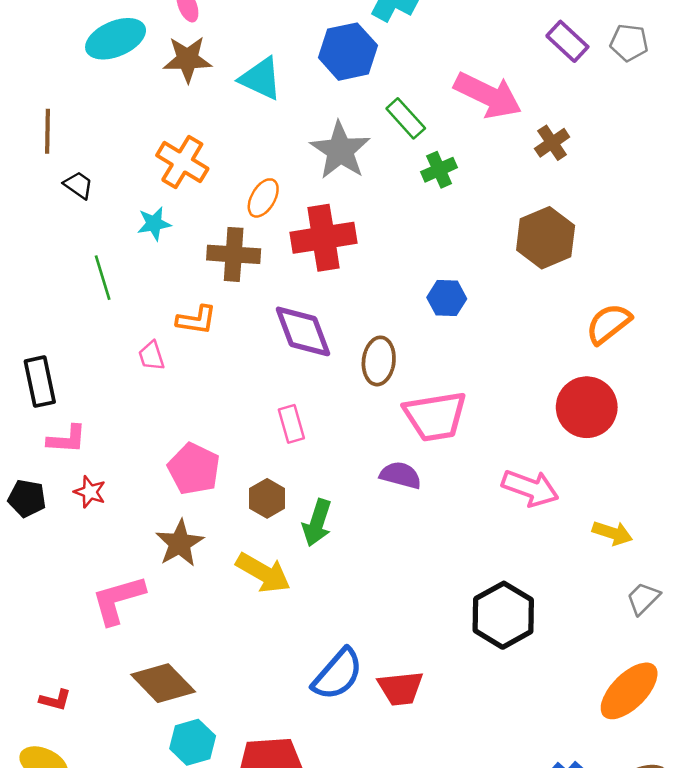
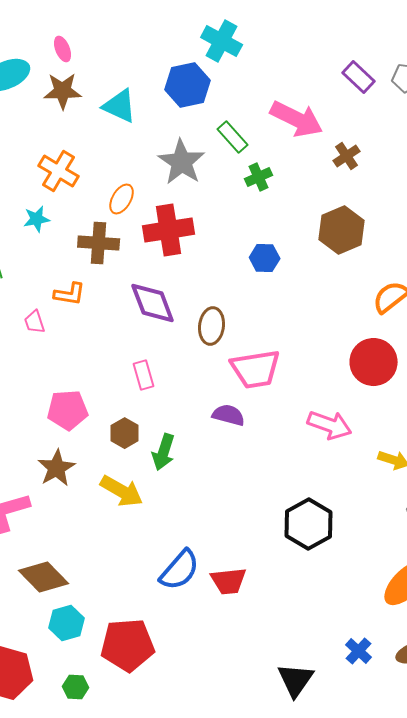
blue hexagon: (447, 298) -> (265, 258), moved
pink pentagon: (194, 469) -> (68, 410), turned -30

